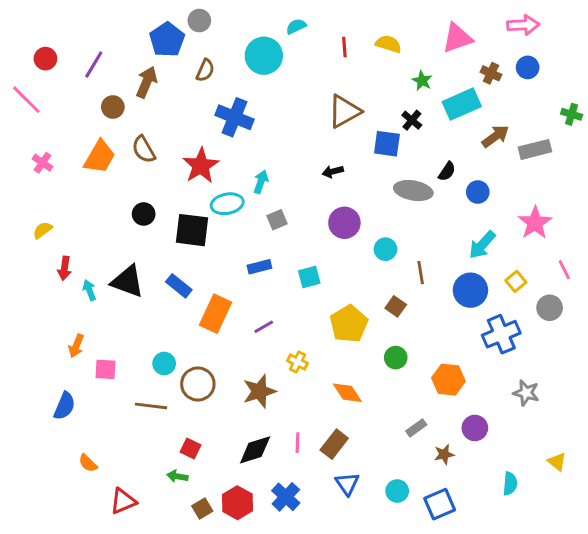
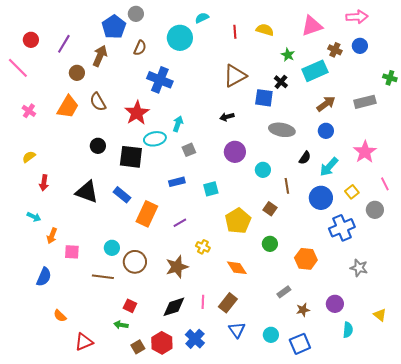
brown arrow: (495, 136) -> (326, 104), moved
black semicircle: (447, 171) -> (305, 158), moved
cyan arrow: (89, 290) -> (34, 217), moved, turned 136
purple circle: (475, 428) -> (335, 304), moved

